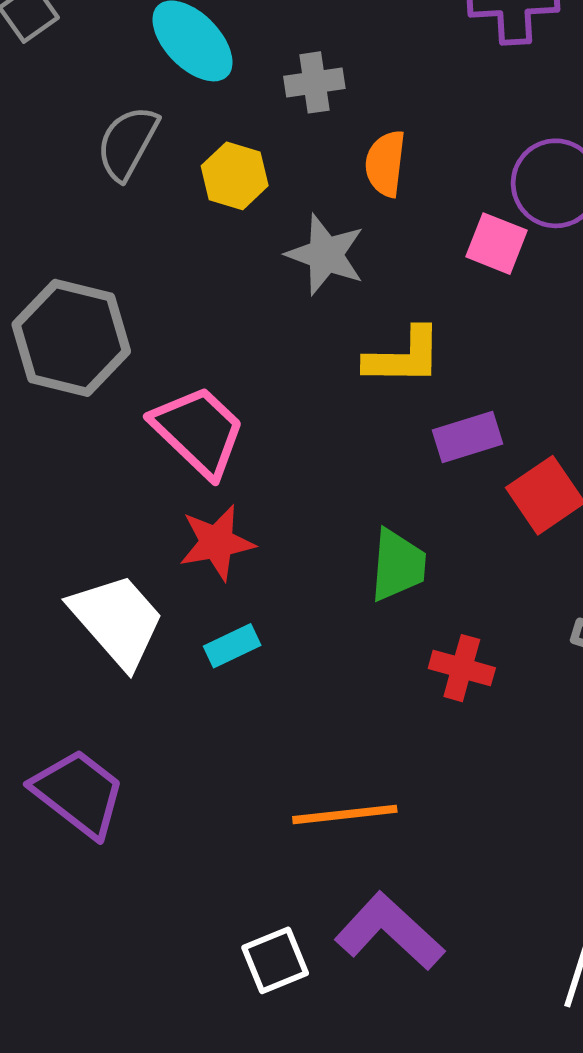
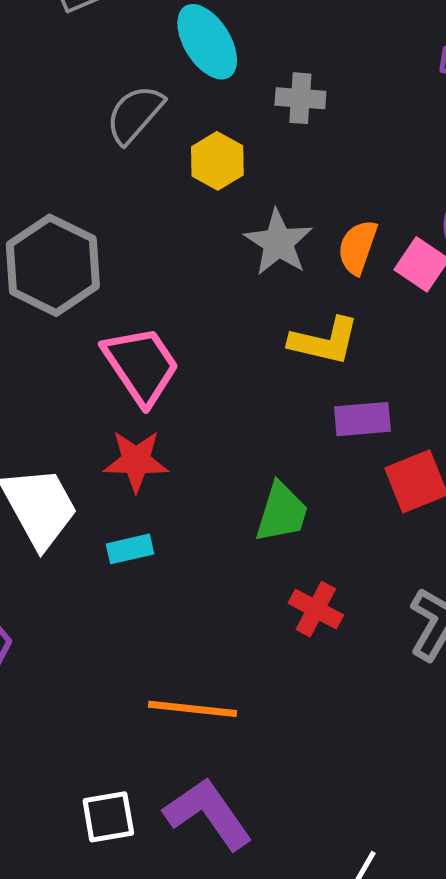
orange semicircle: (385, 164) -> (358, 247), moved

